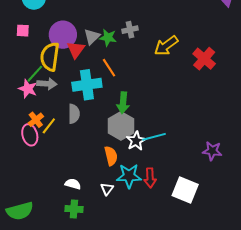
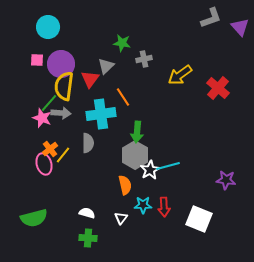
purple circle: (63, 35) -> (61, 64), moved
green star: (108, 38) -> (122, 43), moved
cyan star: (129, 176) -> (143, 205), size x0.7
green semicircle: (20, 211) -> (34, 218), moved

